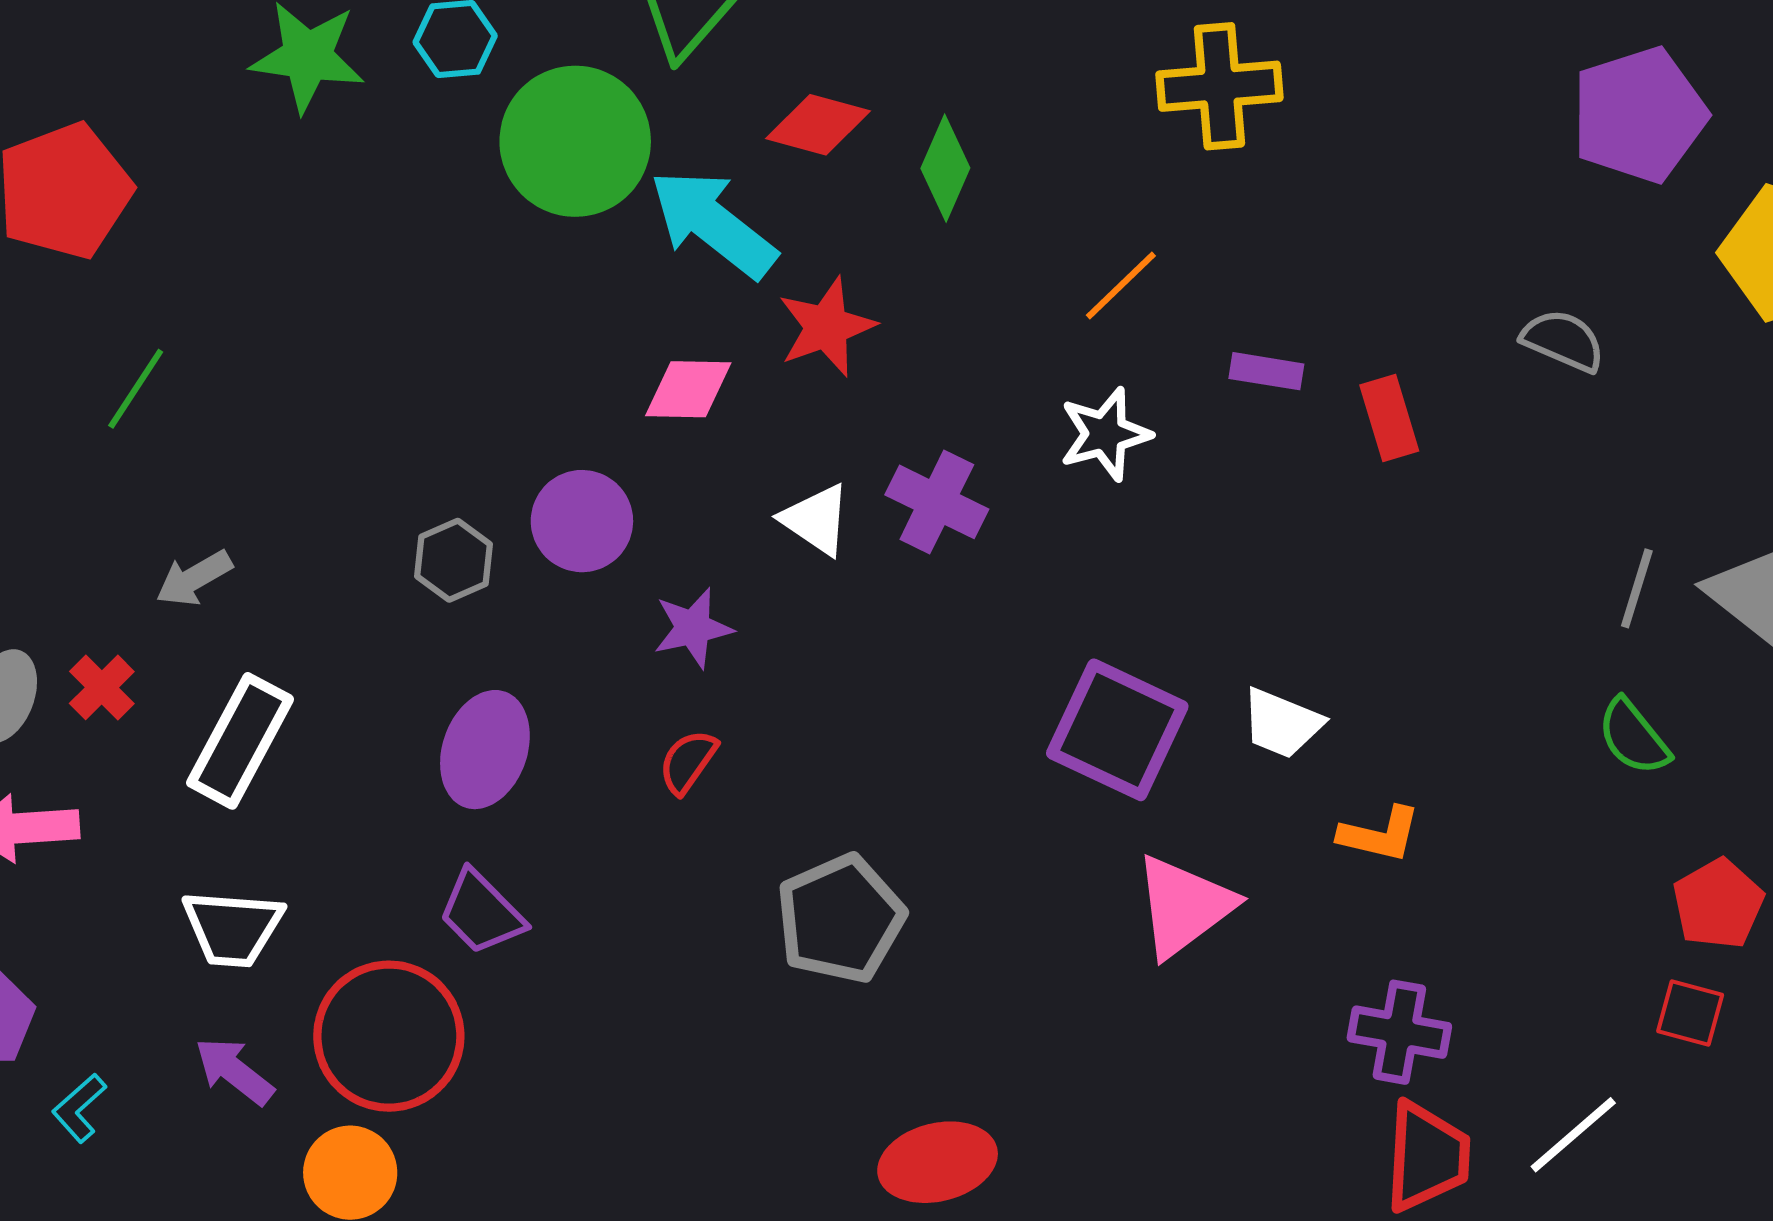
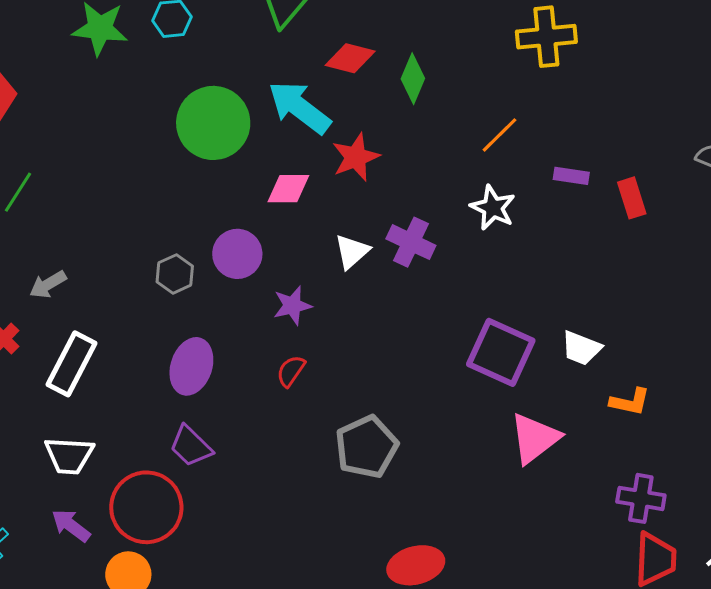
green circle: (575, 141) -> (213, 123), moved
white star: (1105, 434) -> (493, 208), turned -30
white triangle: (816, 520) -> (352, 252), turned 45

